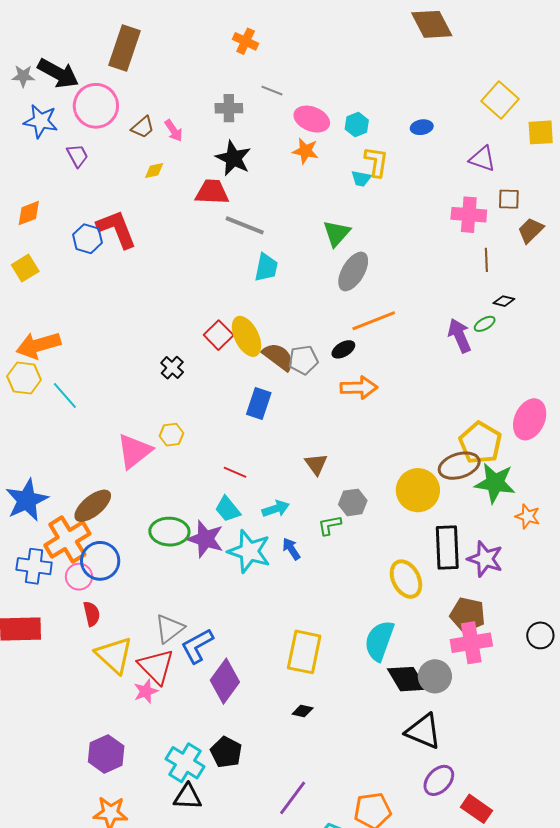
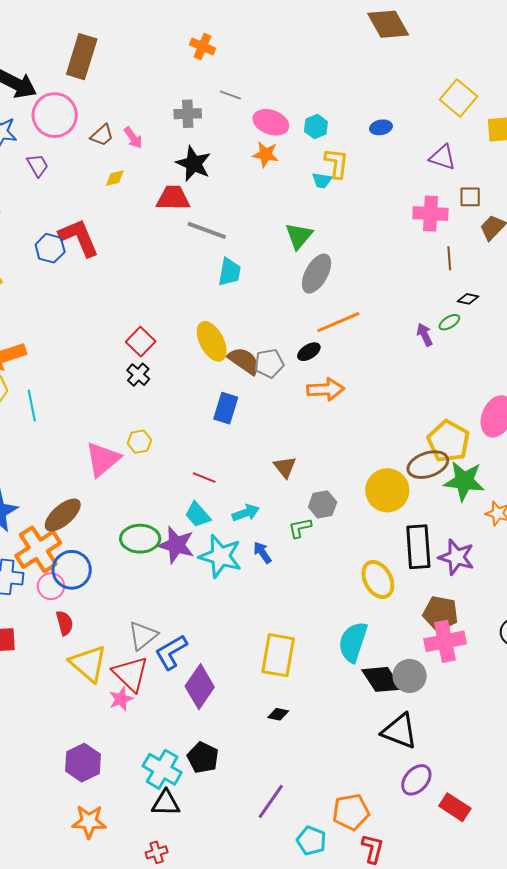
red square: (219, 335) -> (141, 342), moved
purple arrow: (460, 336) -> (425, 335), size x0.7
cyan line: (65, 395) -> (32, 406), turned 32

